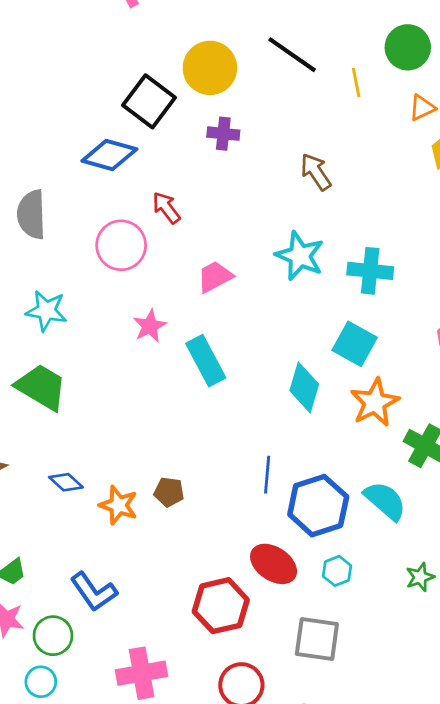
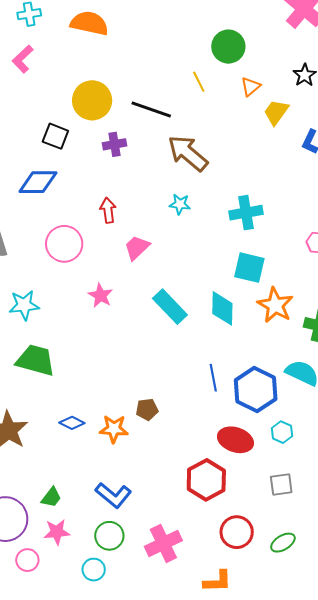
black line: (292, 55) -> (151, 110), moved
black square: (149, 101) -> (55, 136), size x0.7
brown arrow: (316, 172) -> (188, 153), size x1.5
red arrow: (166, 208) -> (108, 210), moved, turned 45
cyan star: (300, 256) -> (180, 204), moved, size x0.6
cyan rectangle: (206, 361) -> (170, 307), moved
green circle: (53, 636) -> (109, 536), moved
gray square: (317, 639) -> (281, 484), size x0.7

